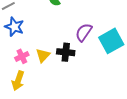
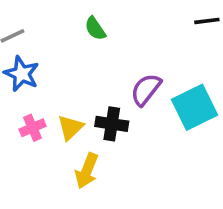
yellow arrow: (18, 81) -> (87, 171), moved

